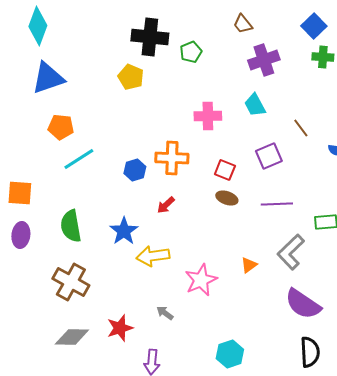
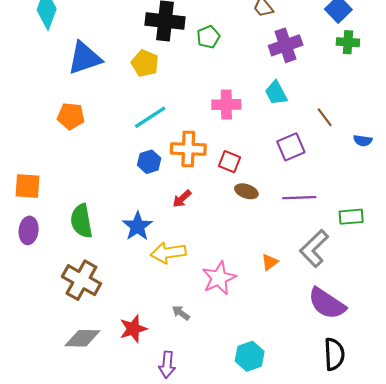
blue triangle: (48, 78) -> (85, 58), moved
cyan line: (79, 159) -> (150, 117), moved
red square: (225, 170) -> (229, 162), moved

